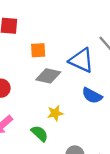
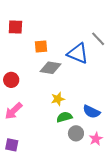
blue semicircle: (92, 96) -> (91, 112), moved
green semicircle: (40, 134) -> (64, 117), moved, turned -56

